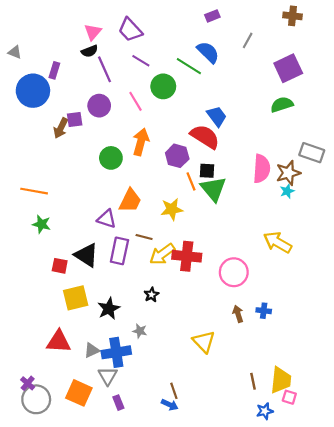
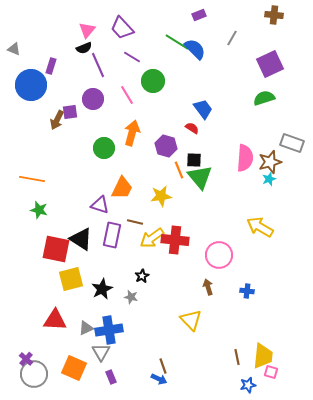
green line: (189, 66) -> (177, 42), moved
red semicircle: (205, 137) -> (192, 128), size x0.5
red square: (60, 266) -> (56, 249), size x1.8
brown arrow: (238, 314) -> (208, 287), moved
gray star: (140, 331) -> (131, 297), moved

